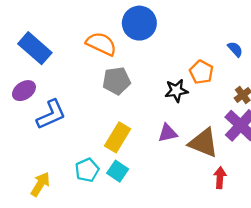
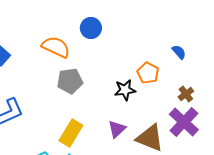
blue circle: (139, 23) -> (91, 28), size x0.7
purple triangle: (168, 133) -> (117, 129), turned -30

